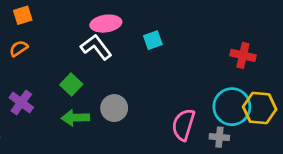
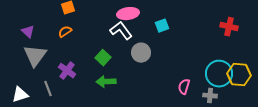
red cross: (243, 55) -> (229, 27), moved
gray circle: (114, 108) -> (141, 53), moved
pink semicircle: (183, 125) -> (184, 87), size x0.7

